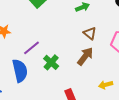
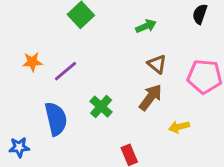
purple line: (31, 48) -> (65, 71), moved
yellow arrow: (106, 85) -> (179, 127), moved

